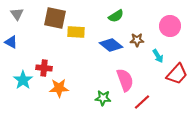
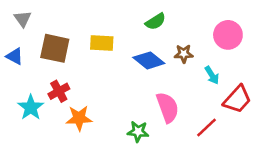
brown square: (55, 18) -> (55, 48), moved
red cross: (44, 68) -> (59, 91), turned -35
red line: (142, 102) -> (206, 127), moved

